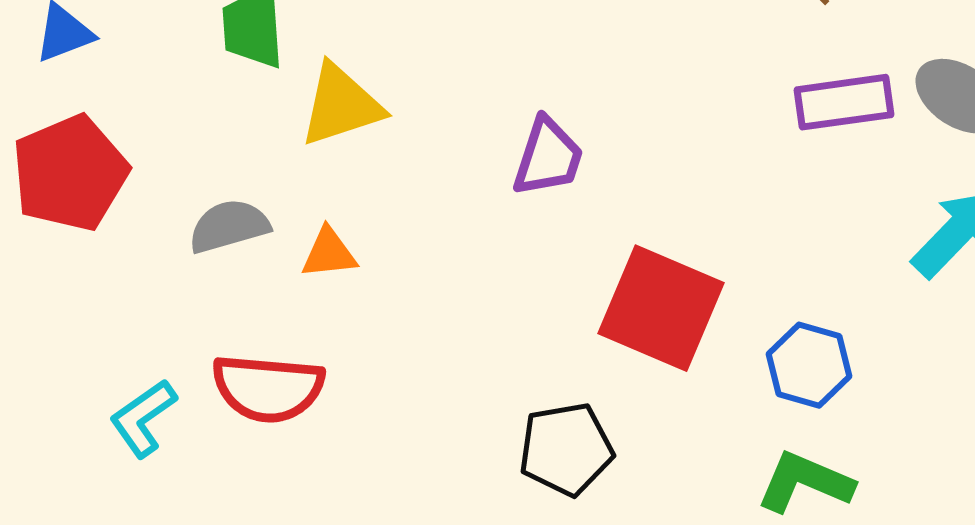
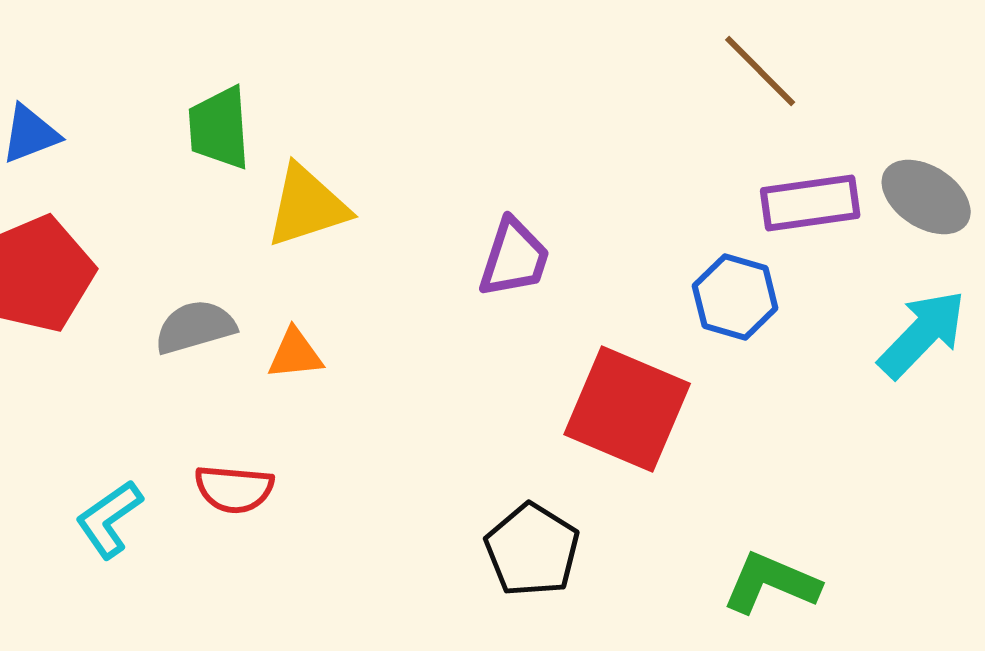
blue hexagon: (809, 365) -> (735, 297), moved
red semicircle: (268, 388) -> (234, 489), size x0.7
black pentagon: (566, 449) -> (532, 550), turned -30

